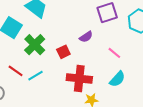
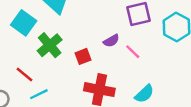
pink line: (114, 53) -> (133, 52), moved
cyan line: (35, 76) -> (39, 94), moved

